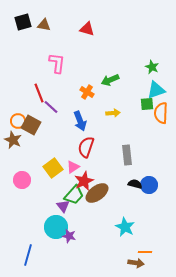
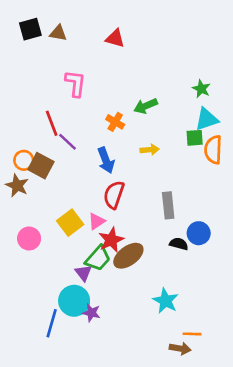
blue circle: (149, 185) -> (199, 233), moved
blue line: (28, 255) -> (52, 323), moved

